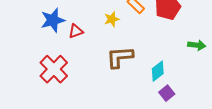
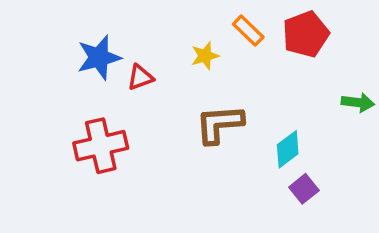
red cross: (54, 69) -> (101, 146), turned 32

